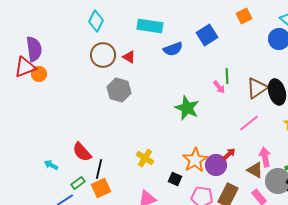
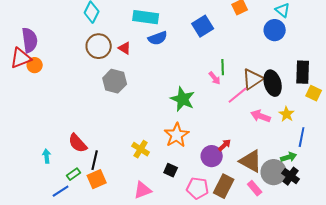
blue semicircle: (173, 49) -> (158, 38), moved
pink line: (249, 123) -> (238, 95), moved
pink arrow: (265, 157) -> (261, 116), moved, turned -60
orange star: (195, 160) -> (177, 135), moved
cyan arrow: (51, 165) -> (47, 156), turned 56
brown triangle: (255, 170) -> (251, 161), size x1.4

